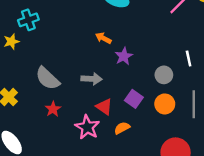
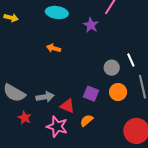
purple star: (124, 56) -> (91, 25), moved
white line: (189, 59) -> (131, 60), moved
gray arrow: (92, 79) -> (45, 97), moved

